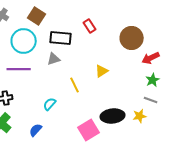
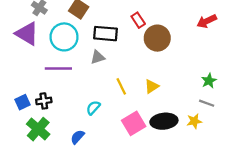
brown circle: (132, 38) -> (157, 38), moved
red arrow: (151, 58) -> (207, 21), moved
yellow triangle: (102, 71) -> (152, 86), moved
pink square: (89, 130) -> (134, 123), moved

